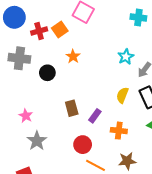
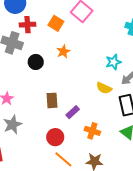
orange square: (60, 29) -> (56, 23), turned -35
red cross: (39, 31) -> (27, 25), moved
yellow semicircle: (122, 95) -> (104, 88), moved, turned -98

